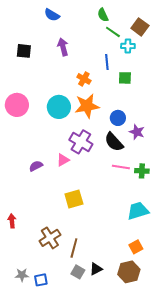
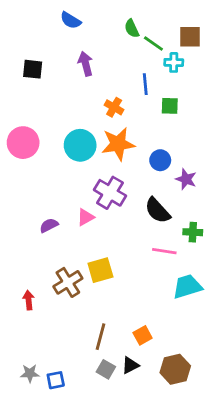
green semicircle: (103, 15) -> (132, 29), moved
brown square: (140, 27) -> (190, 37), turned -36
black semicircle: (114, 142) -> (157, 210), moved
pink line: (121, 167) -> (164, 251), moved
red arrow: (12, 221) -> (29, 300), moved
brown cross: (50, 238) -> (68, 282), moved
orange square: (136, 247) -> (143, 335), moved

